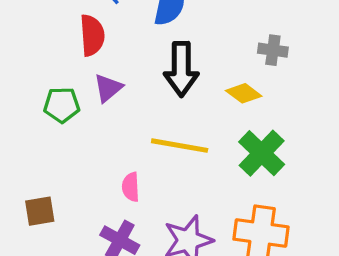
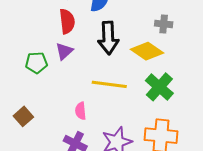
red semicircle: (92, 35) -> (67, 21), moved
yellow diamond: (244, 93) -> (147, 51), size x1.5
brown square: (40, 211) -> (23, 116), moved, turned -30

